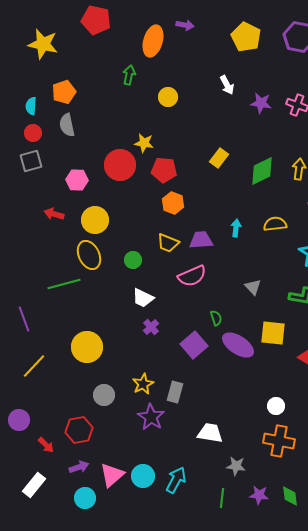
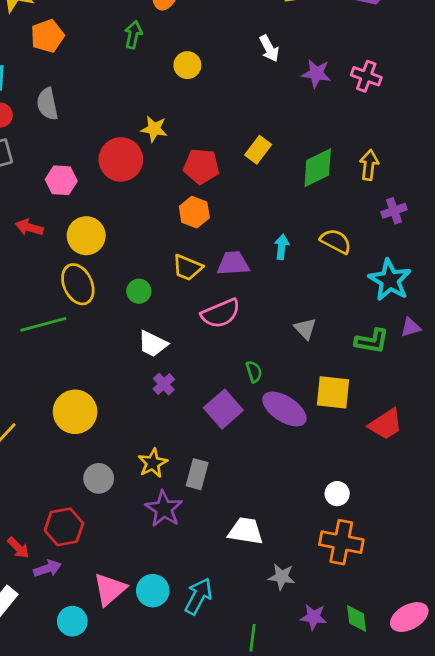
orange pentagon: (64, 92) -> (47, 36), moved
red pentagon: (164, 170) -> (201, 166), moved
yellow semicircle: (275, 224) -> (336, 241), turned 35
purple arrow: (79, 467) -> (47, 568), moved
green line: (222, 498) -> (253, 638), moved

